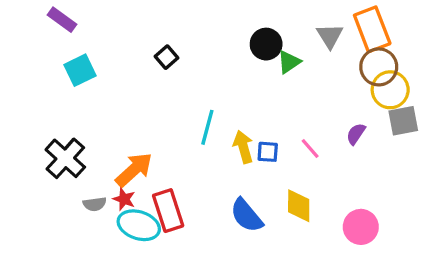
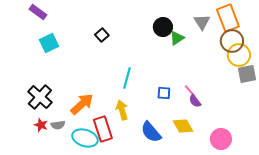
purple semicircle: (356, 134) -> (195, 101), moved, turned -72
yellow arrow: (243, 147) -> (122, 110), moved
red star: (124, 199) -> (41, 125), moved
yellow diamond: (299, 206) -> (183, 126), turned -30

